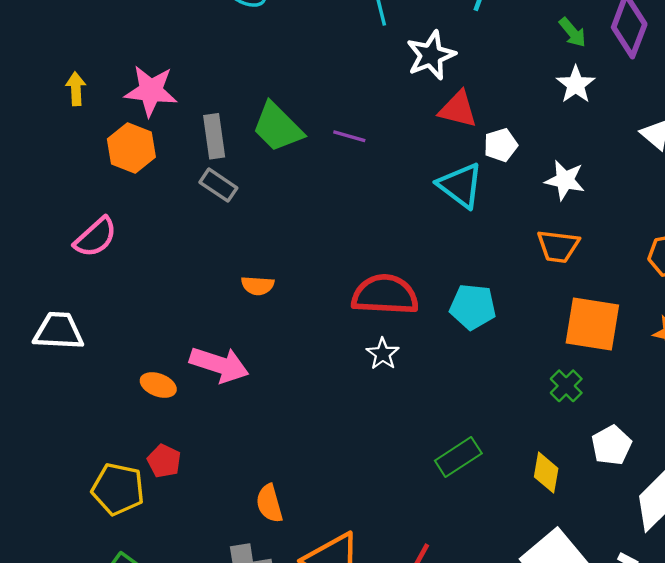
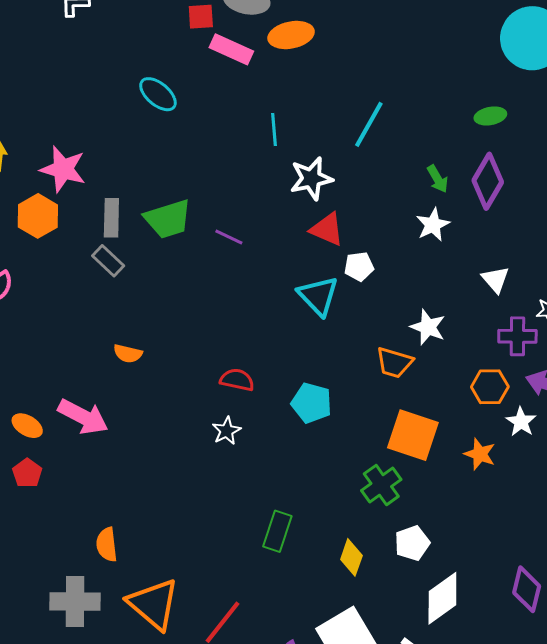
green trapezoid: (278, 127) -> (168, 219), turned -72
white star: (565, 180) -> (428, 327), moved
red semicircle: (385, 295) -> (237, 380), size x0.6
green cross: (566, 386) -> (381, 485), size x1.4
green rectangle: (458, 457) -> (277, 531), turned -48
red pentagon: (164, 461) -> (27, 473), moved

